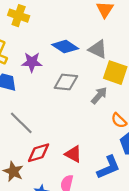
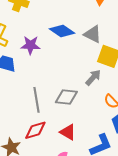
gray diamond: (66, 82) -> (66, 97), moved
gray line: (21, 123) -> (37, 100), moved, turned 35

